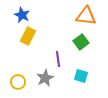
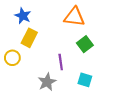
orange triangle: (86, 16) -> (74, 17), moved
yellow circle: (18, 82) -> (12, 58), moved

